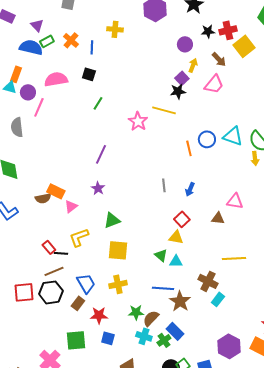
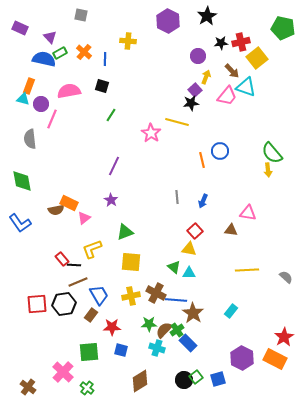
cyan triangle: (233, 136) -> (246, 87), moved
brown line: (54, 271) -> (78, 282), moved
brown cross: (208, 281) -> (156, 293), moved
green cross: (164, 340) -> (177, 330), moved

